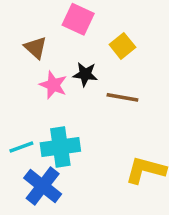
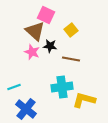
brown triangle: (36, 48) -> (35, 31), moved, size x1.5
cyan cross: (60, 147) -> (62, 87), moved

